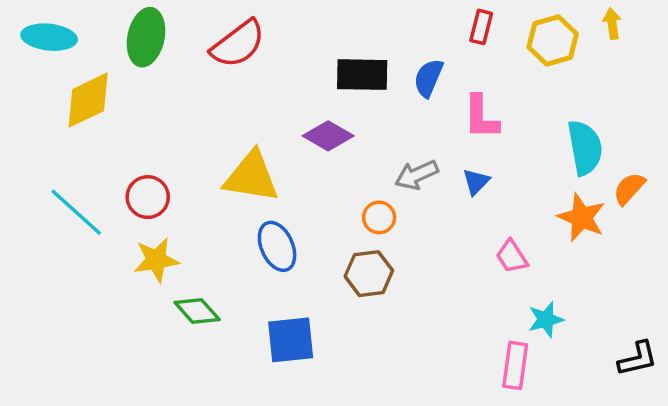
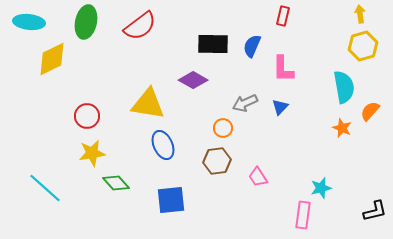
yellow hexagon: (553, 41) -> (363, 46), moved
cyan line: (76, 212) -> (45, 188), moved
orange star: (582, 217) -> (342, 128), size x0.7
pink trapezoid: (512, 257) -> (258, 177), moved

